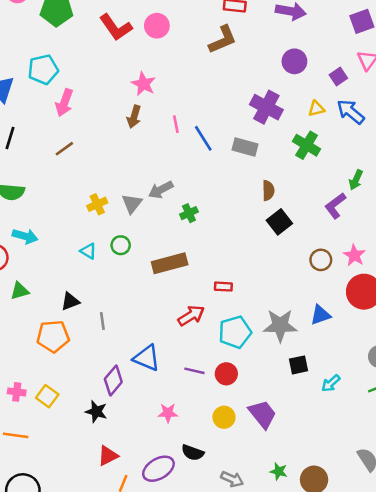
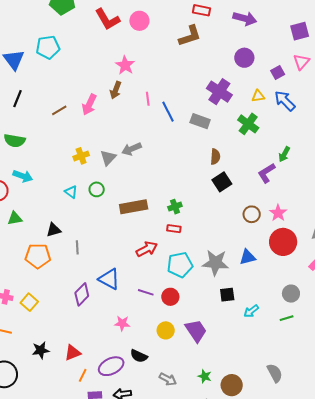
pink arrow: (64, 103) -> (89, 105), moved
green cross: (189, 213) -> (175, 207), moved
black star: (96, 412) -> (41, 350), moved, turned -30

